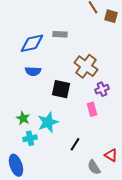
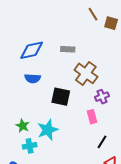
gray rectangle: (60, 34) -> (68, 49), moved
black line: (75, 144) -> (102, 142), moved

